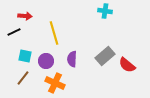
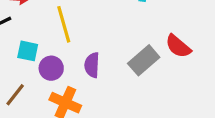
cyan square: (25, 56) -> (28, 51), moved
red semicircle: (127, 65) -> (178, 46), moved

